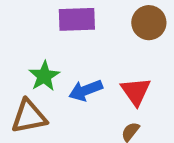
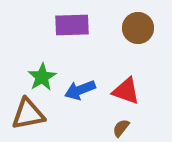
red triangle: (136, 91) -> (126, 91), turned -36

